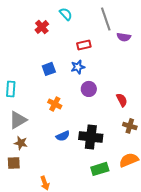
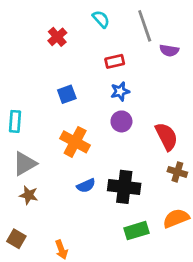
cyan semicircle: (66, 14) -> (101, 19), moved
blue star: (78, 67) -> (120, 91), moved
red semicircle: (122, 100) -> (166, 136), size x1.5
orange cross: (55, 104) -> (75, 142), size x1.5
brown square: (14, 163) -> (16, 239), moved, turned 32

